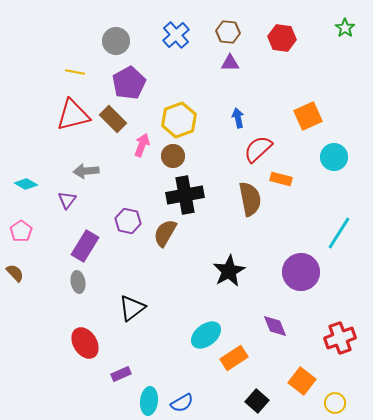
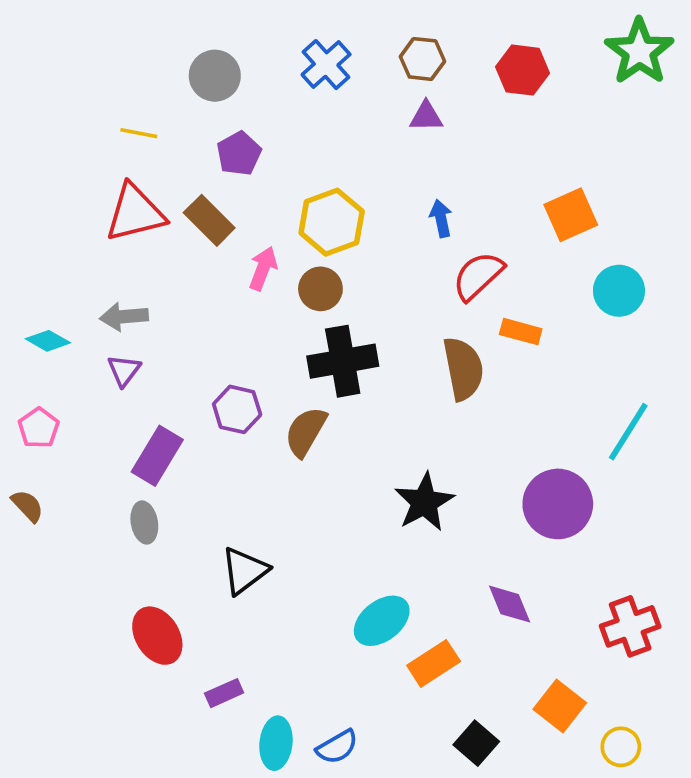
green star: (345, 28) -> (639, 52), size x1.8
purple pentagon: (129, 83) -> (239, 154), size x0.7
gray arrow: (86, 171) -> (124, 317), moved

